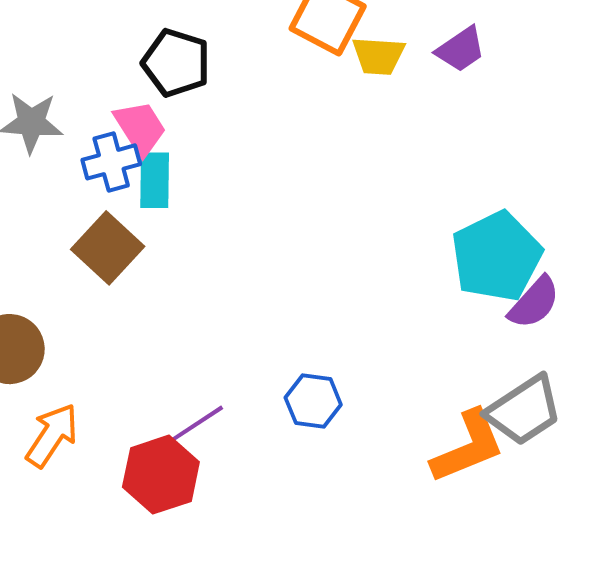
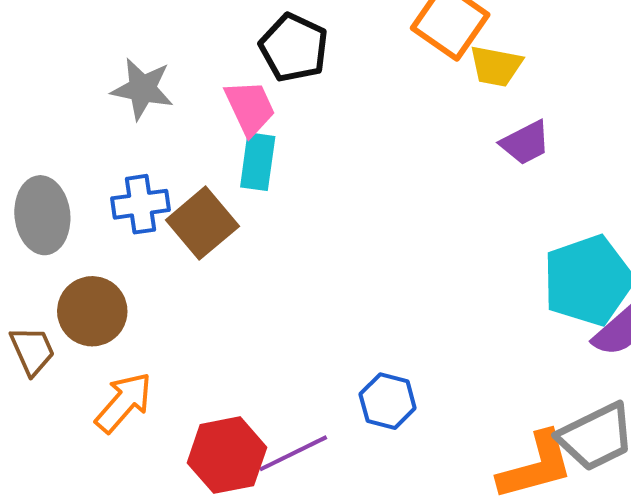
purple trapezoid: (461, 49) -> (525, 143), moved
blue cross: (111, 162) -> (140, 204), moved
purple line: (191, 427) -> (293, 453), moved

